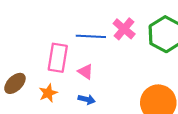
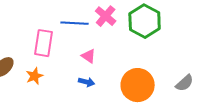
pink triangle: (86, 72) -> (89, 56), moved
blue arrow: (87, 99) -> (87, 82), moved

